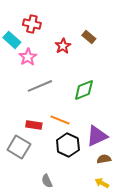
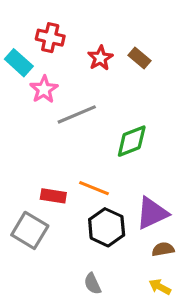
red star: (63, 46) -> (100, 58), moved
gray line: (40, 86) -> (77, 114), moved
gray semicircle: (47, 181) -> (92, 284), moved

